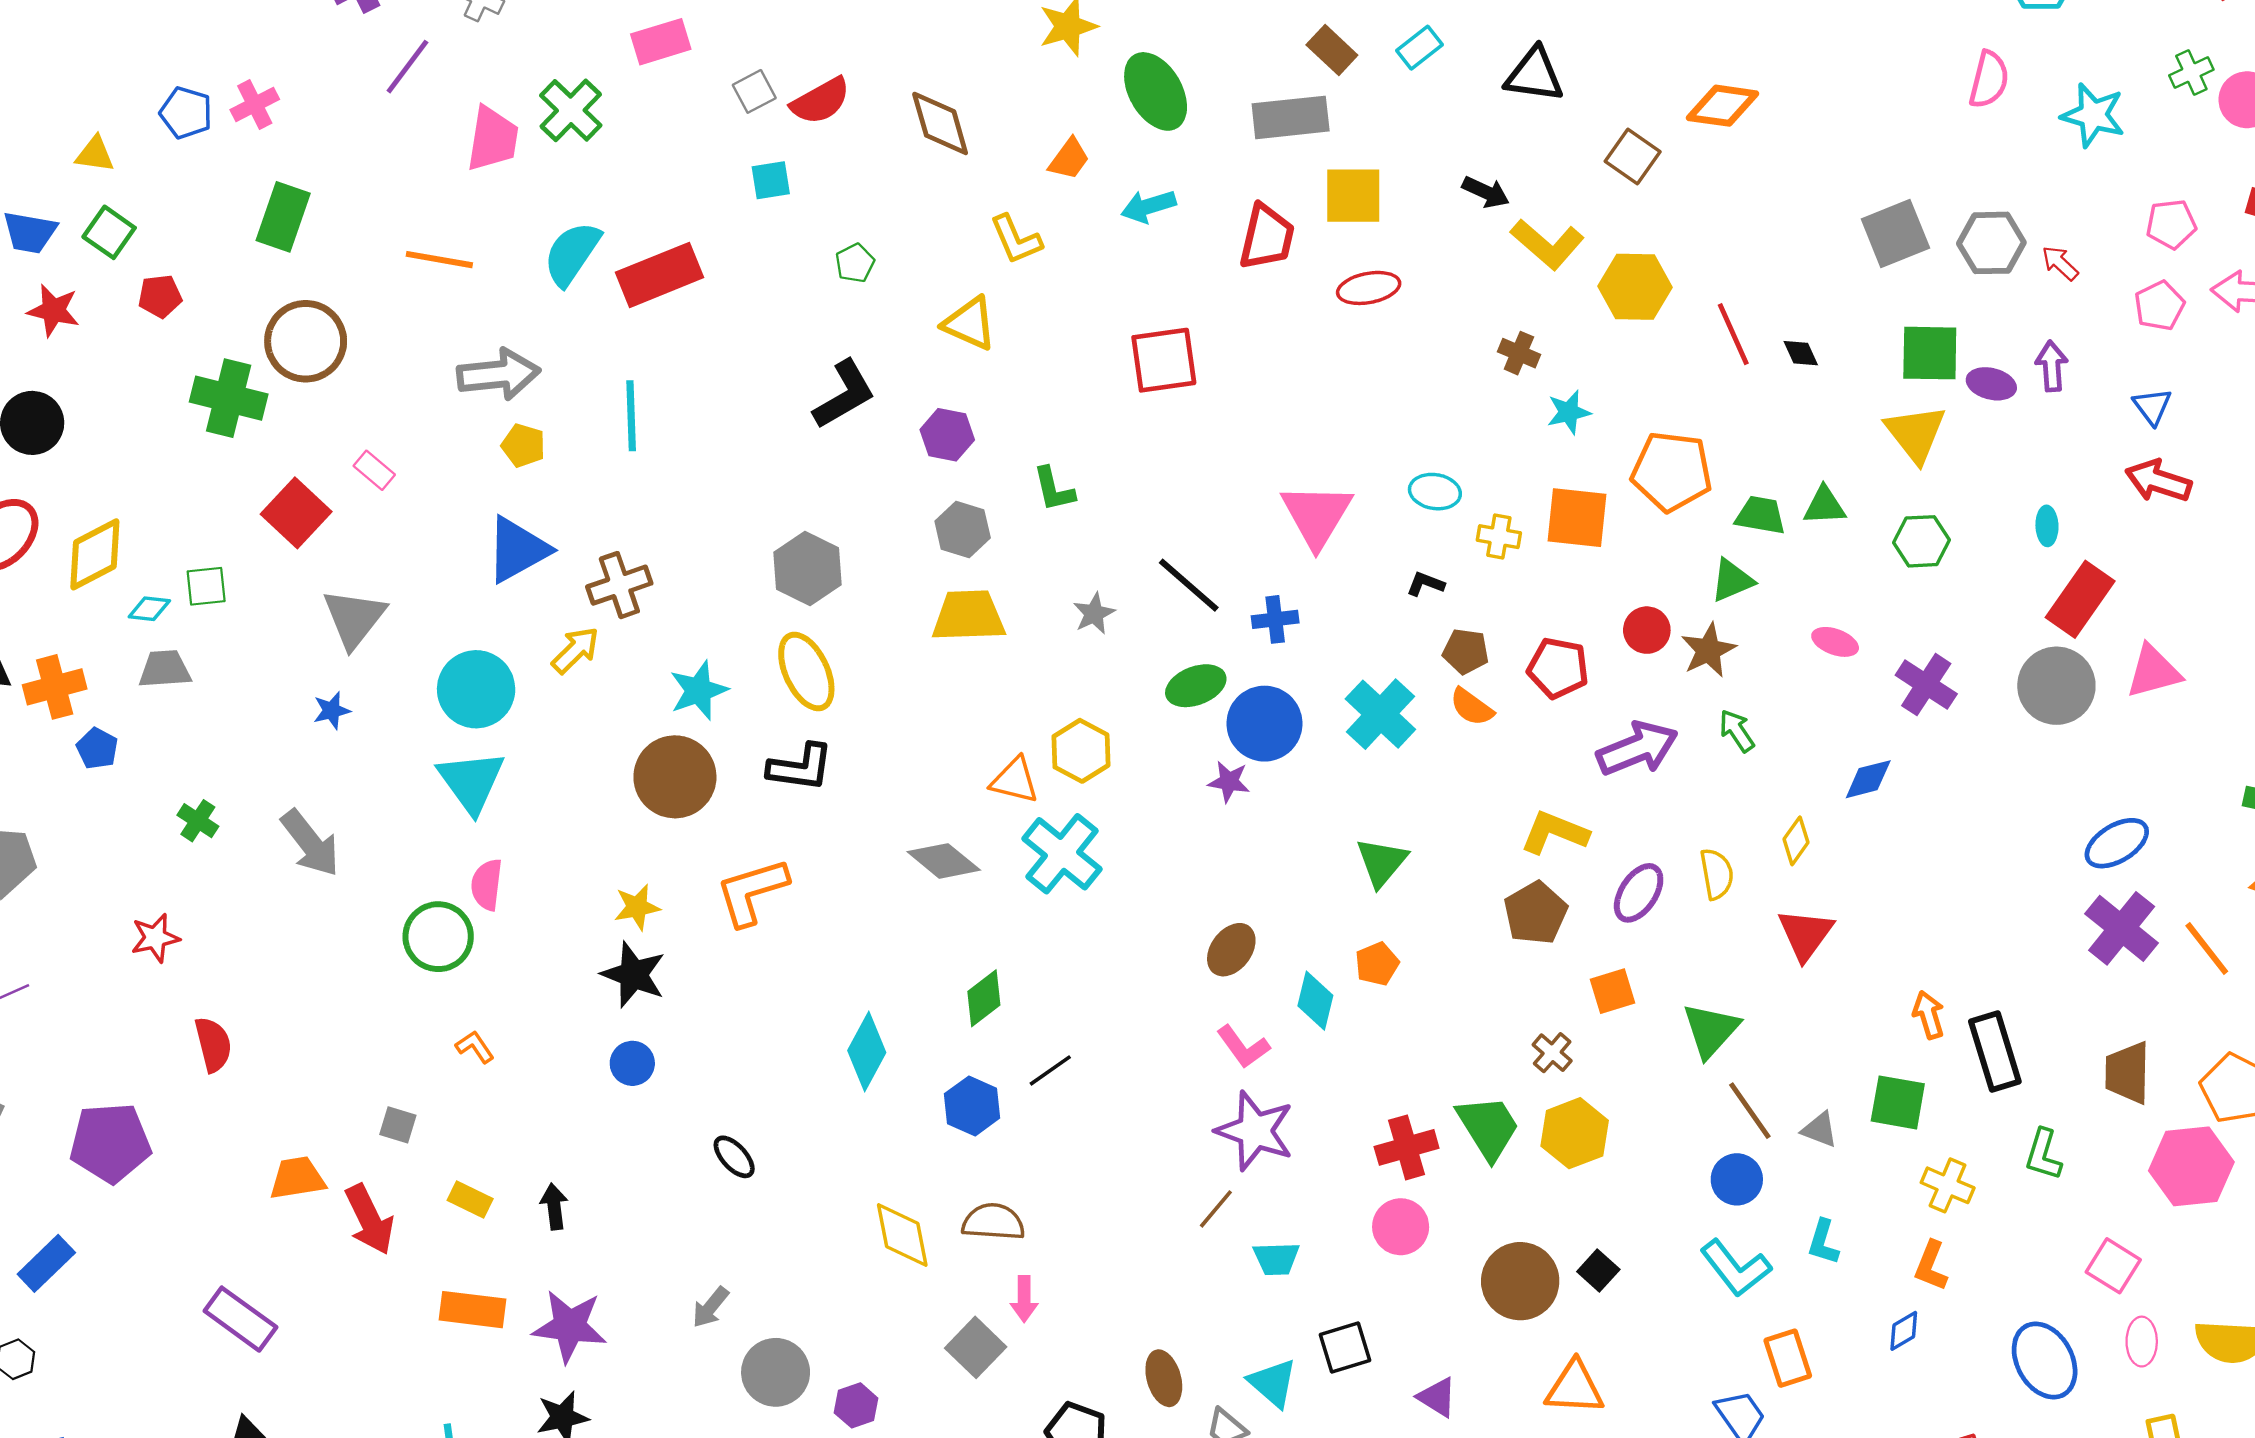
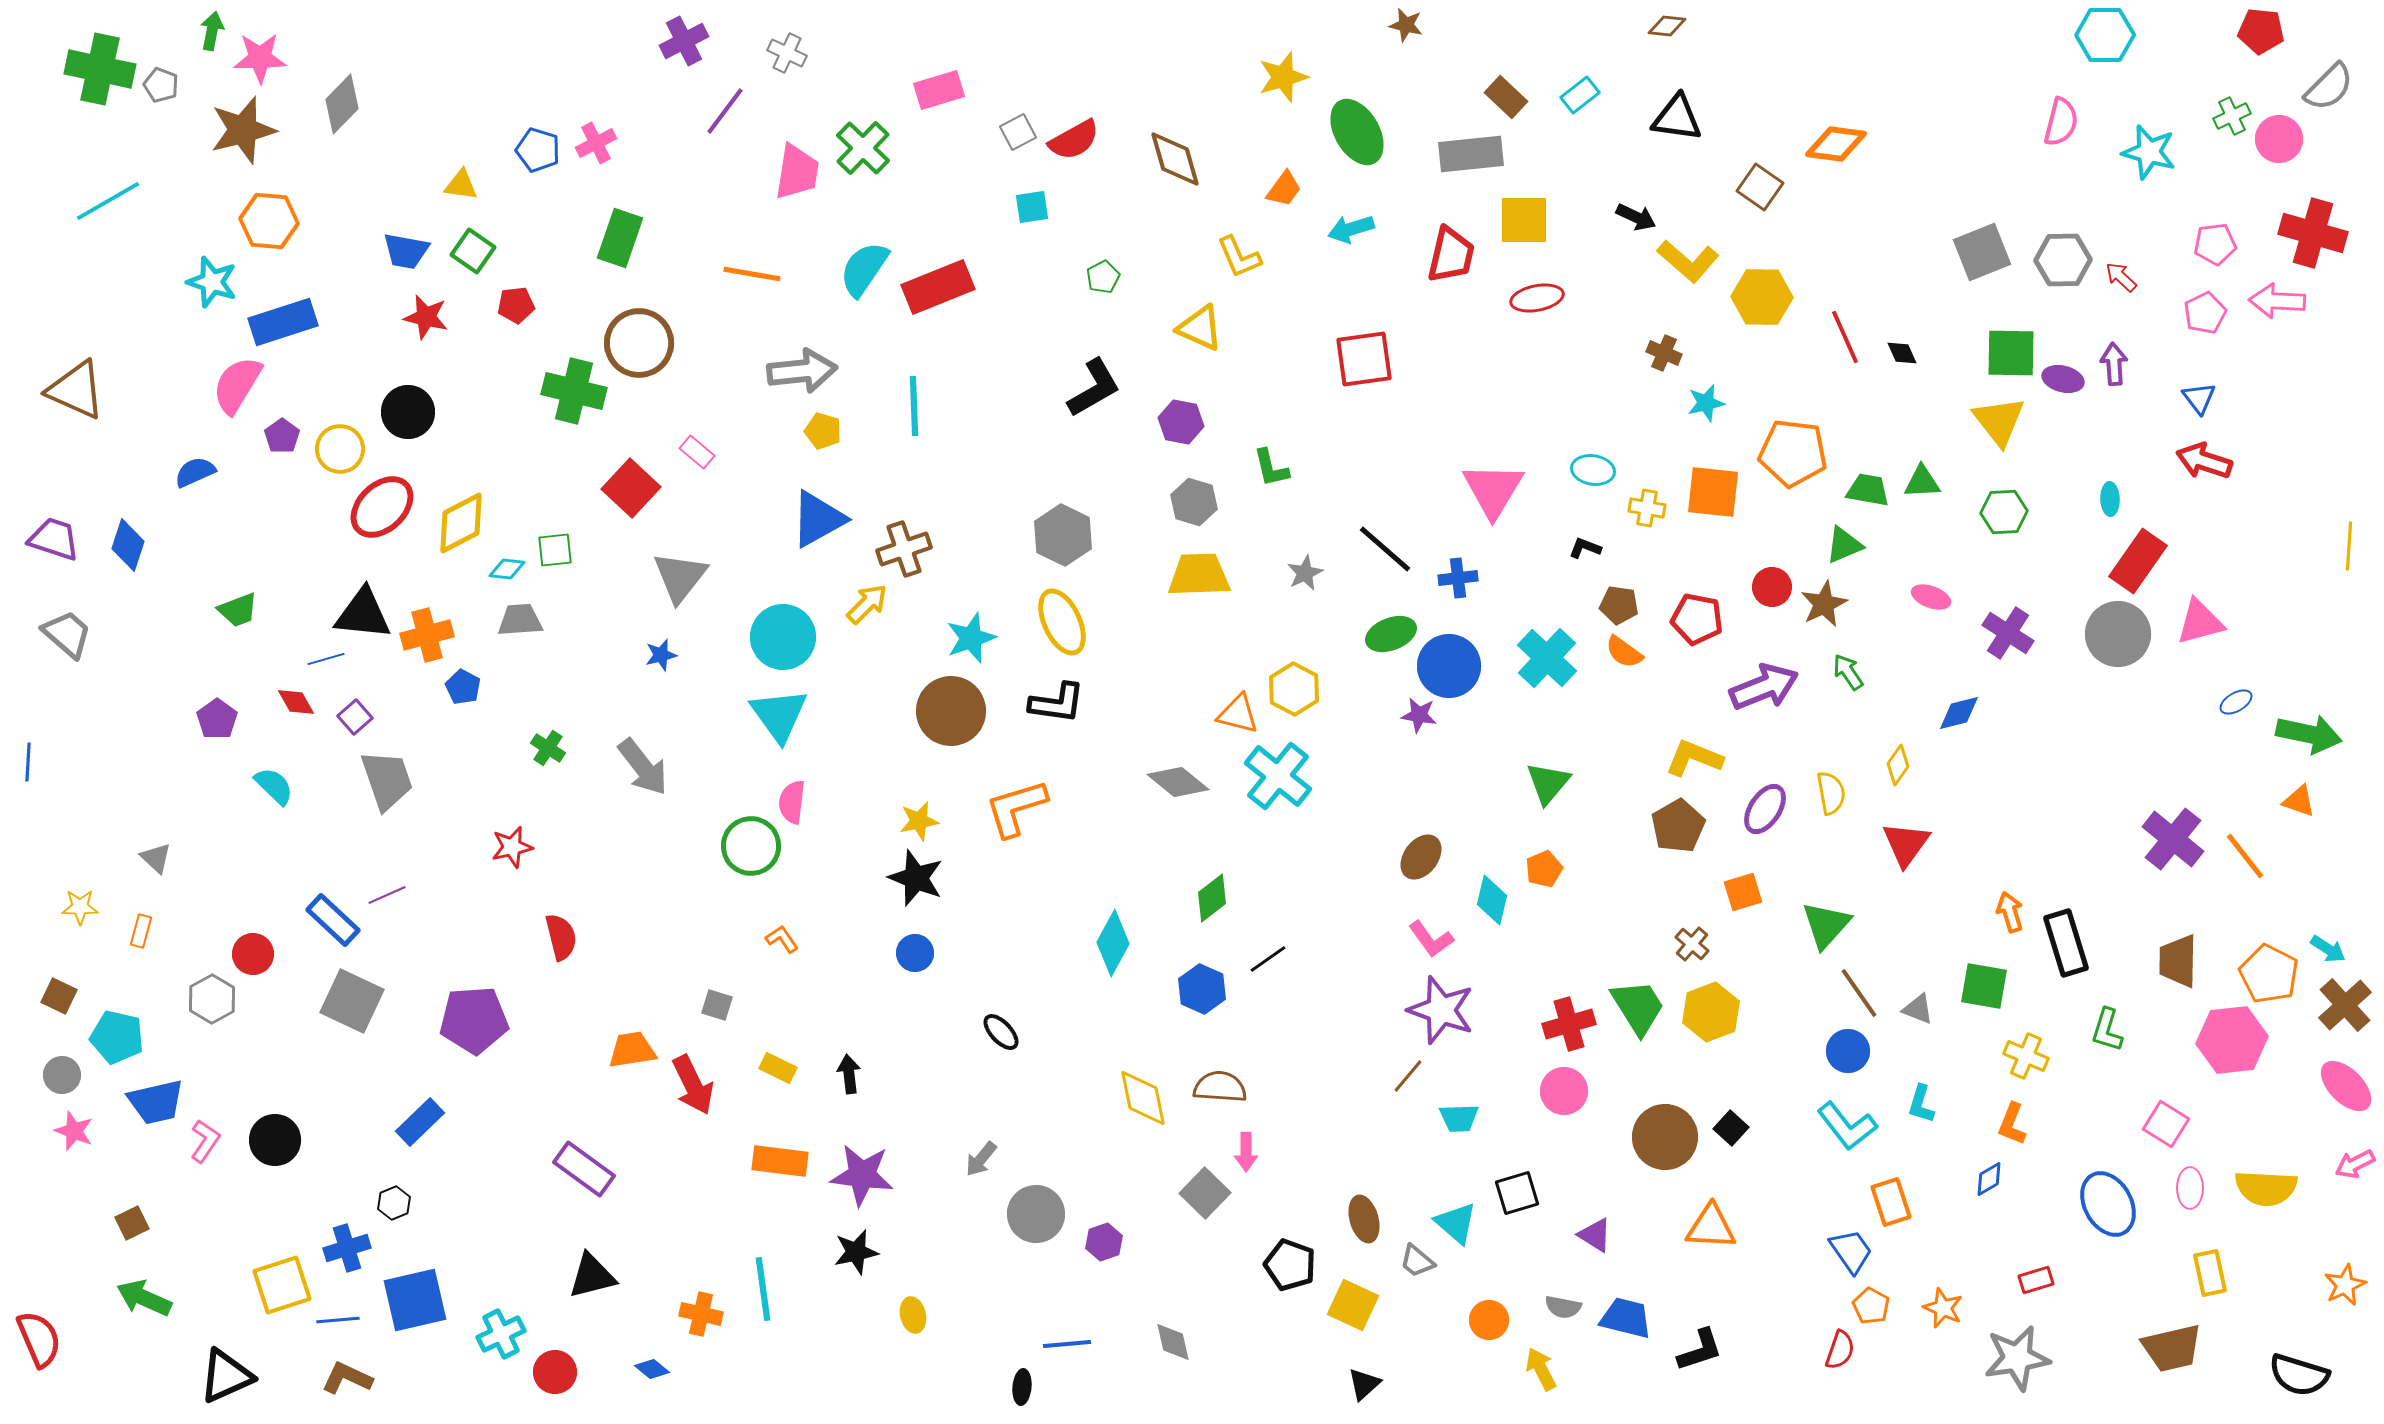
blue ellipse: (2117, 843) -> (2236, 702), moved, size x0.6

